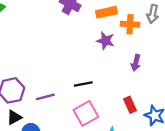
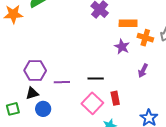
red rectangle: (130, 105) -> (115, 98), moved
pink square: (86, 113) -> (92, 103), turned -30

